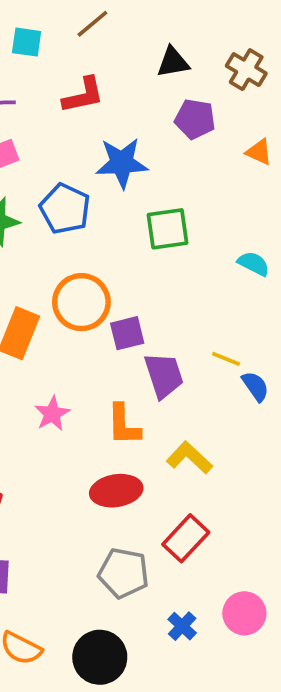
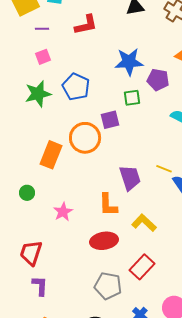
purple pentagon: (195, 119) -> (158, 80), moved
blue star: (122, 163) -> (129, 62), moved
green square: (168, 229) -> (132, 98), size x0.7
purple square: (127, 333) -> (110, 120), moved
pink star: (52, 414) -> (63, 212), moved

